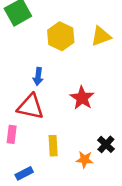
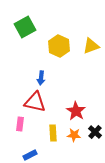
red star: (82, 98) -> (76, 111), moved
orange star: (85, 160) -> (74, 135), moved

